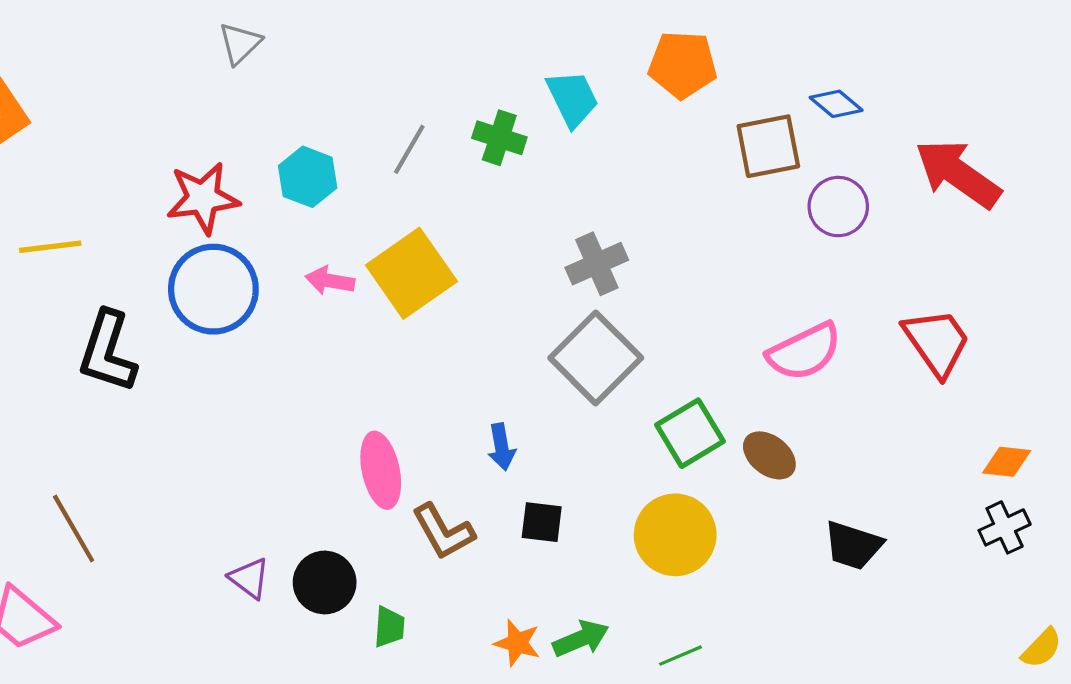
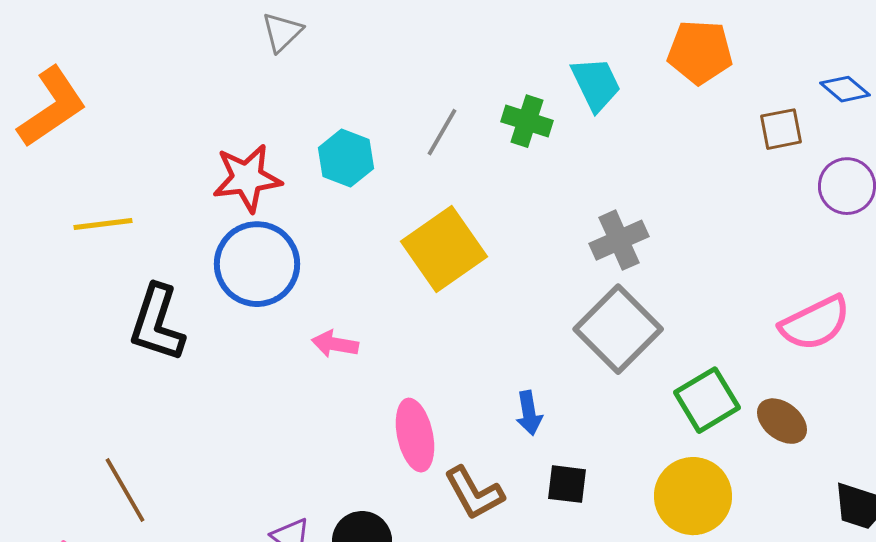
brown square: (768, 146) -> (781, 129), size x0.7
pink arrow: (330, 281) -> (335, 344), moved

